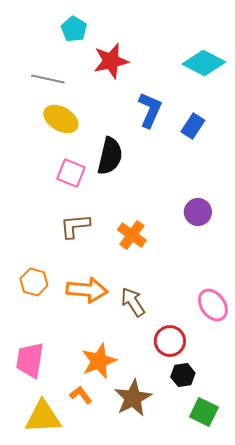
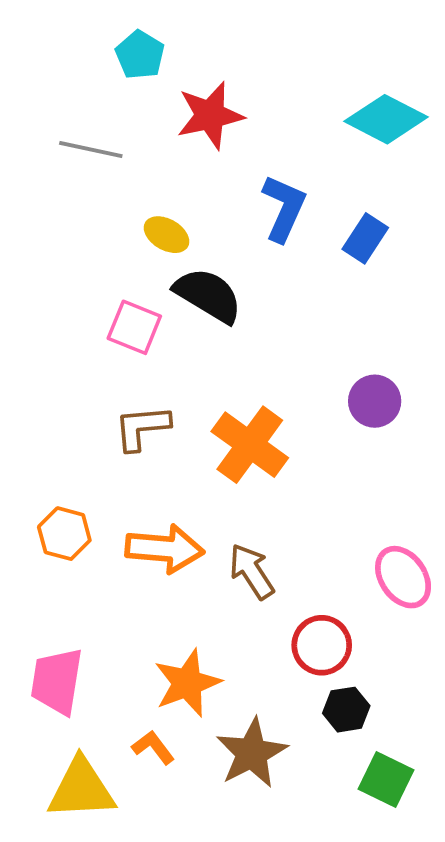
yellow ellipse: (61, 119) -> (167, 235), moved, size x0.7
black semicircle: (110, 156) -> (208, 295), turned -72
orange cross: (132, 235) -> (250, 445), size x1.4

